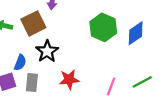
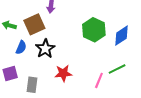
blue semicircle: (20, 63) -> (21, 47), moved
gray rectangle: (32, 82) -> (32, 85), moved
green line: (142, 82) -> (117, 69), moved

